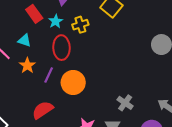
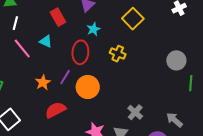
cyan star: (56, 21) -> (93, 29), moved
yellow cross: (80, 25) -> (118, 54), moved, turned 35
orange star: (27, 66) -> (43, 82), moved

